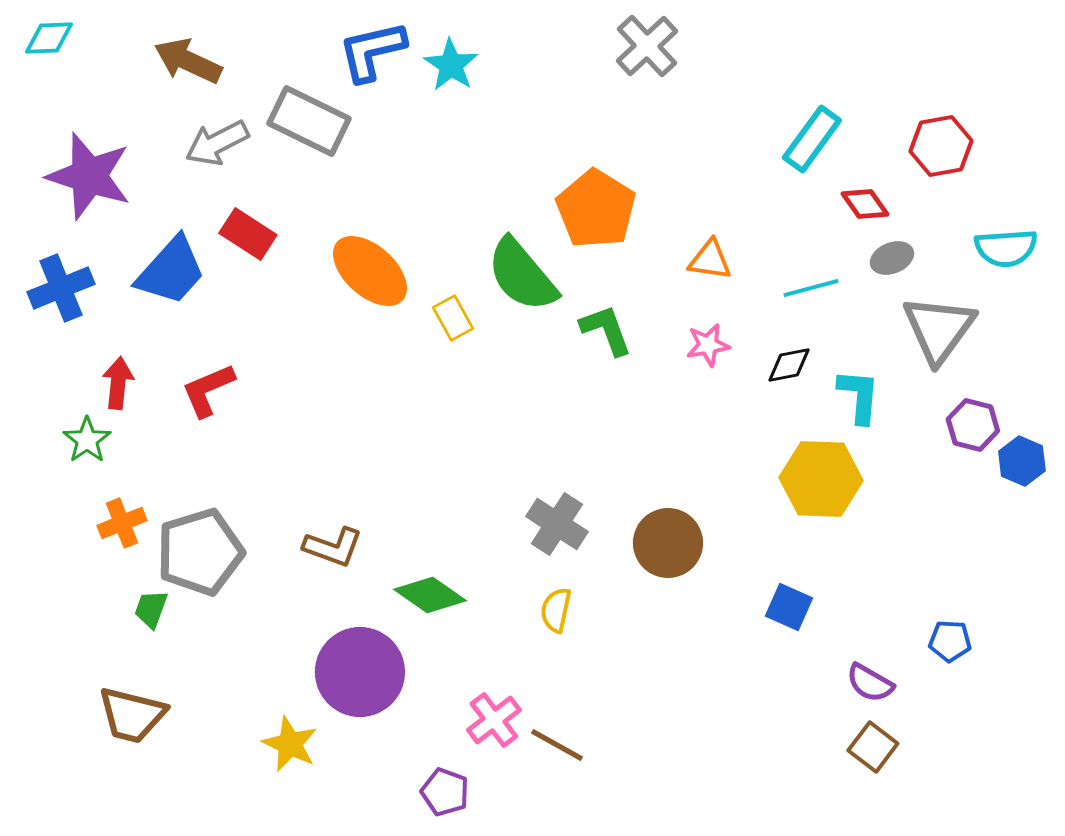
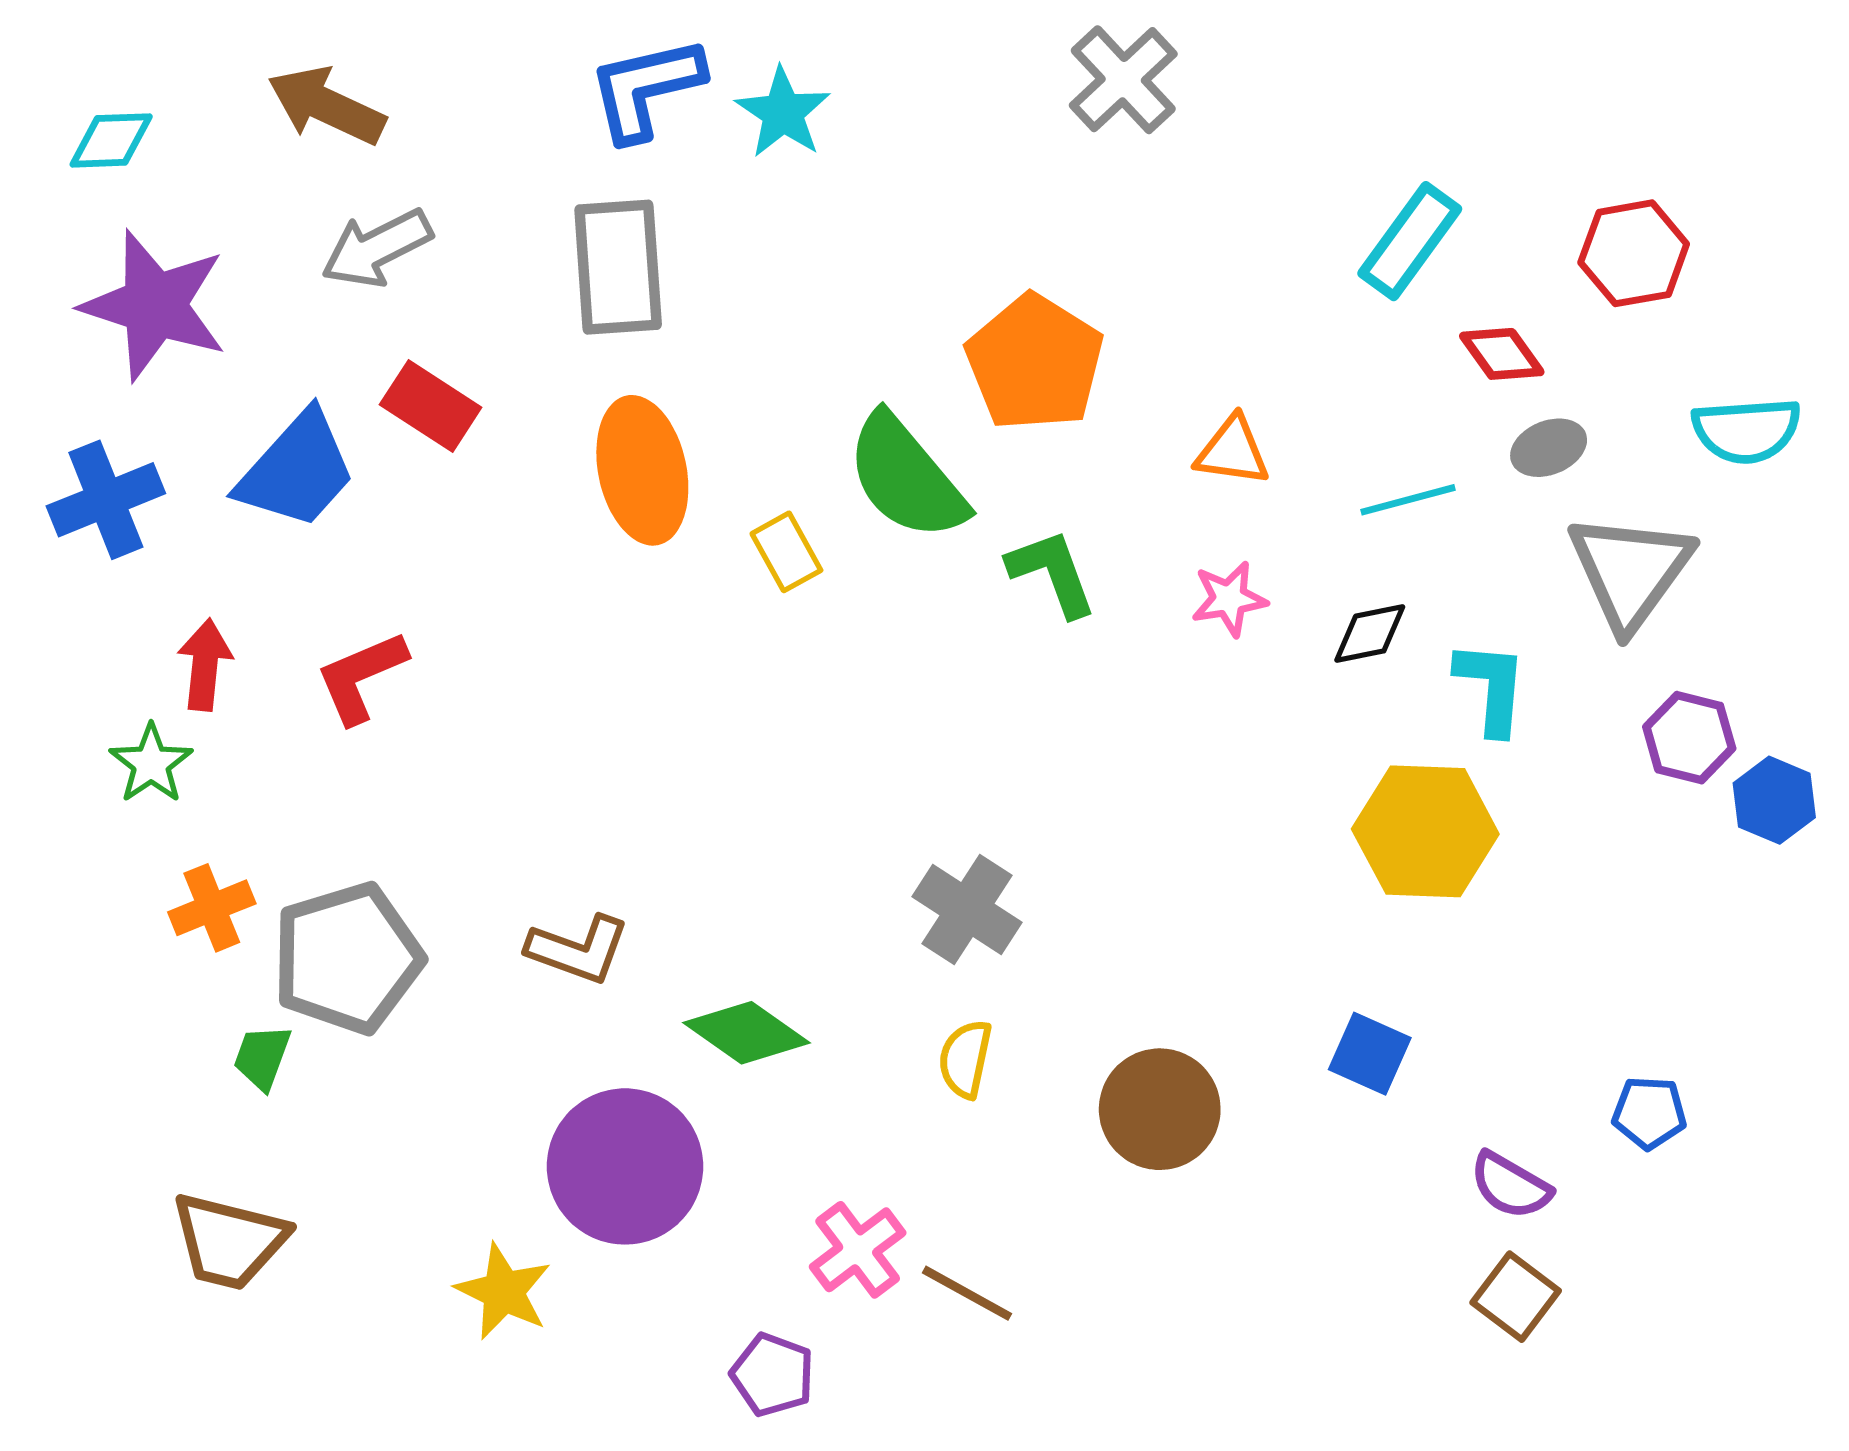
cyan diamond: (49, 38) -> (111, 140), moved
gray rectangle: (309, 121) -> (618, 267), moved, turned 60
orange ellipse: (370, 271) -> (642, 470), turned 36
brown circle: (668, 543) -> (1160, 1109), moved

